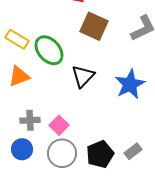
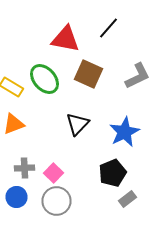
green ellipse: (49, 50) -> (44, 79), moved
black pentagon: (100, 154) -> (112, 173), moved

